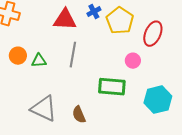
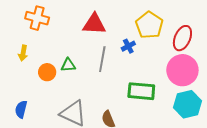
blue cross: (94, 12) -> (128, 46), moved
orange circle: (18, 56) -> (47, 72), moved
pink circle: (133, 61) -> (182, 70), moved, size x2.0

